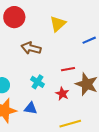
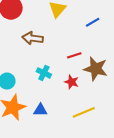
blue triangle: (31, 108) -> (40, 110), moved

